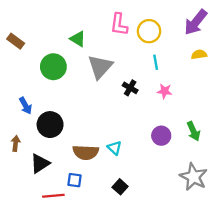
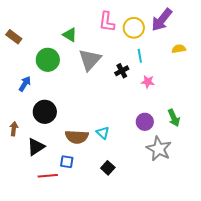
purple arrow: (196, 22) -> (162, 20), moved
black cross: (130, 88) -> (122, 71), moved, turned 32
blue arrow: (26, 106) -> (25, 84), moved, turned -119
gray star: (193, 177) -> (159, 149), moved

